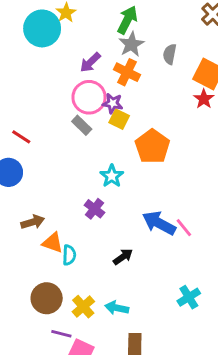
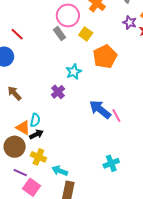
purple star: (113, 103) -> (130, 22), moved
brown arrow: (33, 222) -> (14, 93), turned -126
orange triangle: (53, 243) -> (23, 128), moved
black arrow: (123, 257) -> (36, 134), moved
yellow cross: (83, 307) -> (38, 157), turned -35
cyan arrow: (117, 308) -> (60, 171), moved

